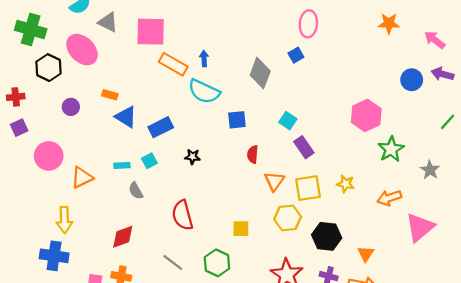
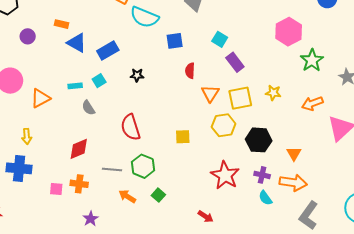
yellow arrow: (64, 220) -> (27, 136), size x0.7
gray line: (173, 262) -> (112, 169), moved, turned -30
green hexagon: (217, 263) -> (143, 166), moved

